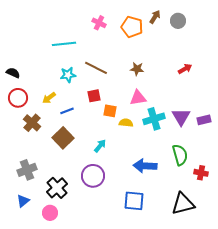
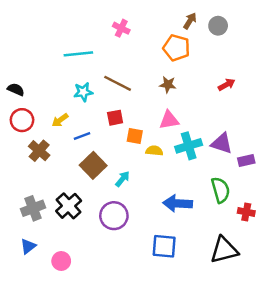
orange pentagon: (132, 27) -> (176, 48), moved
purple triangle: (181, 117) -> (222, 143), turned -42
purple rectangle: (204, 120) -> (246, 161), moved
brown square: (63, 138) -> (93, 165), moved
black cross: (57, 188) -> (69, 206), moved

